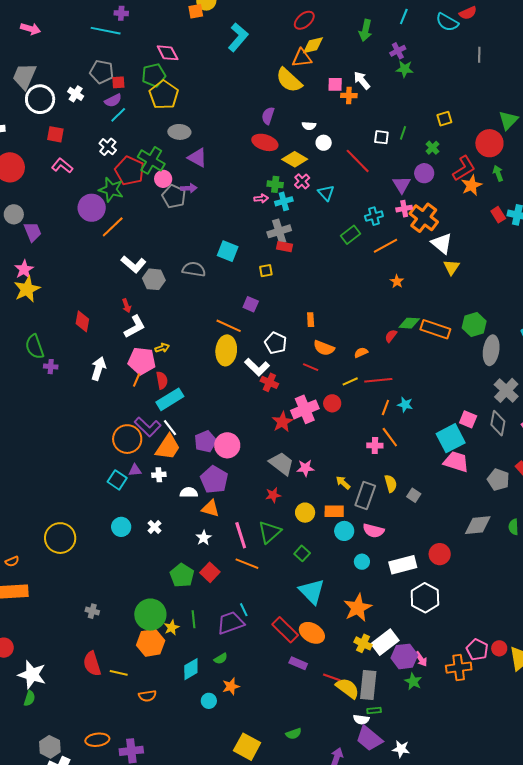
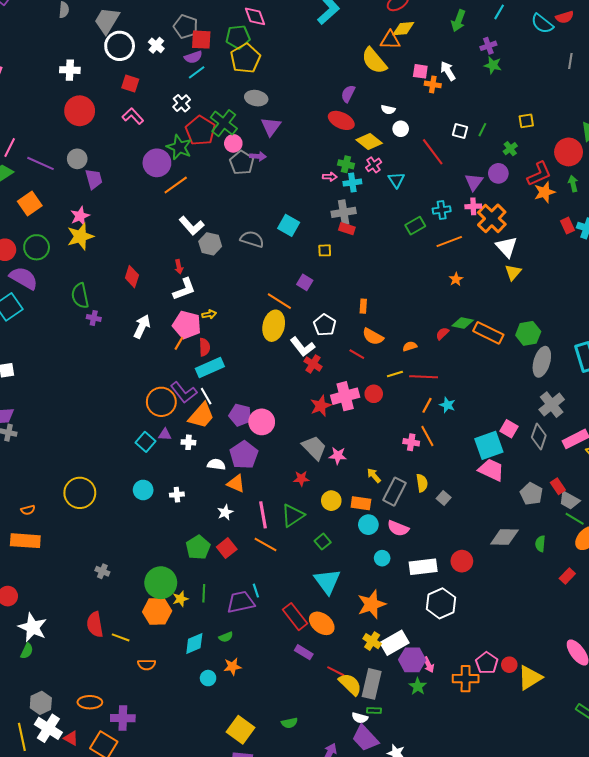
red square: (118, 82) -> (201, 40), size x1.5
purple triangle: (197, 158) -> (271, 127), turned 30
purple pentagon: (205, 441) -> (240, 415), turned 30
white cross: (155, 527) -> (177, 495), turned 32

